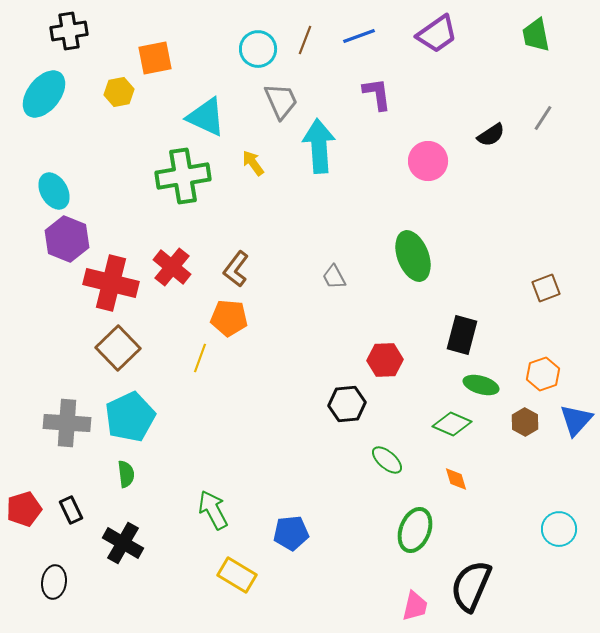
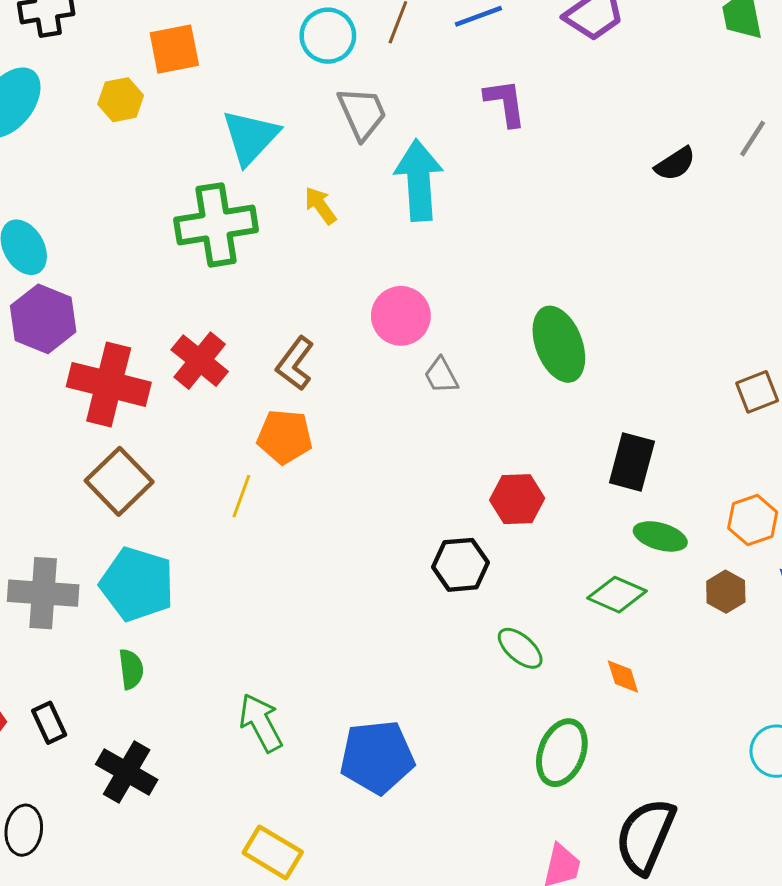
cyan triangle: (206, 117) -> (250, 137), turned 48
pink circle: (428, 161) -> (401, 316), moved
cyan pentagon: (130, 417) -> (137, 584), turned -30
blue pentagon: (291, 533) -> (377, 757), size x1.4
yellow rectangle: (237, 575) -> (273, 852), moved

